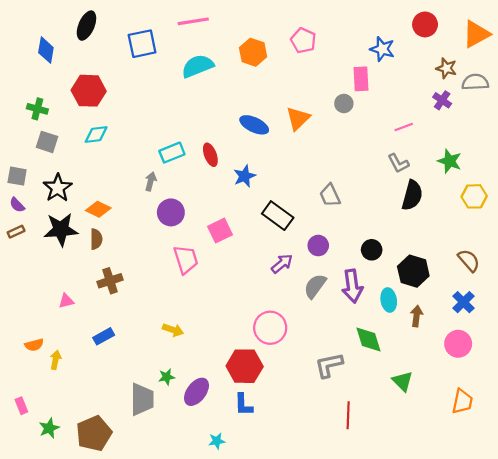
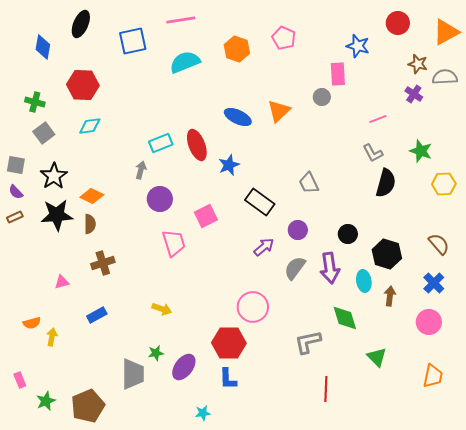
gray square: (47, 142) -> (44, 133), turned 35
red ellipse: (210, 155) -> (197, 145), size x1.4

